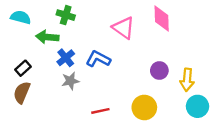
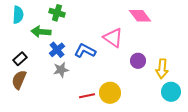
cyan semicircle: (21, 17) -> (18, 15), turned 78
pink diamond: (162, 18) -> (140, 16), turned -35
pink triangle: (124, 28) -> (113, 38), moved
yellow circle: (144, 107) -> (110, 93), moved

